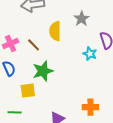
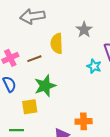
brown line: (34, 45) -> (34, 59), turned -64
orange cross: (90, 107) -> (84, 121), moved

